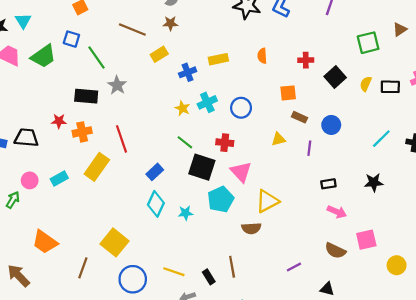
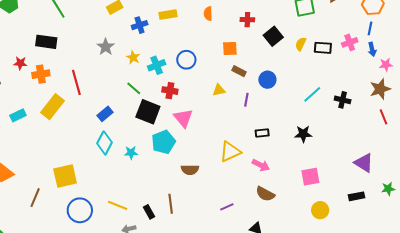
gray star: (117, 85) -> (106, 47), moved
cyan cross: (207, 102) -> (157, 65), moved
yellow triangle: (267, 201) -> (230, 152), moved
pink arrow: (337, 212) -> (261, 165), moved
pink square: (366, 240) -> (310, 177), moved
yellow square: (115, 242) -> (65, 176), turned 35

